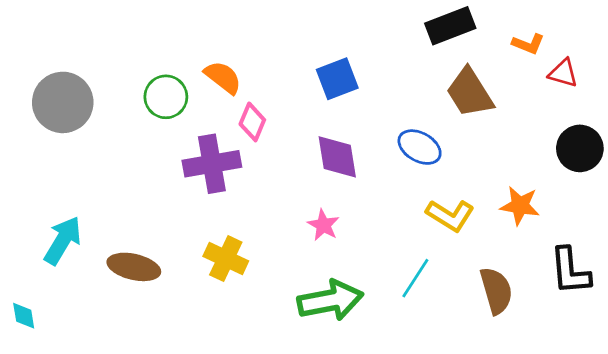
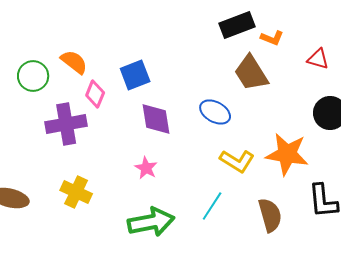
orange L-shape: (528, 44) -> (272, 38), moved
blue square: (337, 79) -> (135, 75), moved
orange star: (520, 206) -> (287, 154), size x1.5

